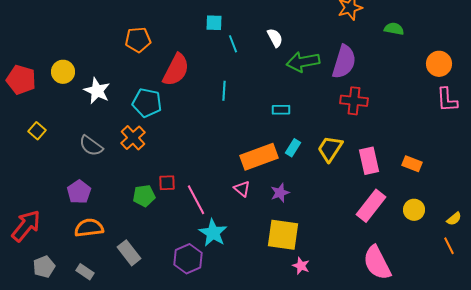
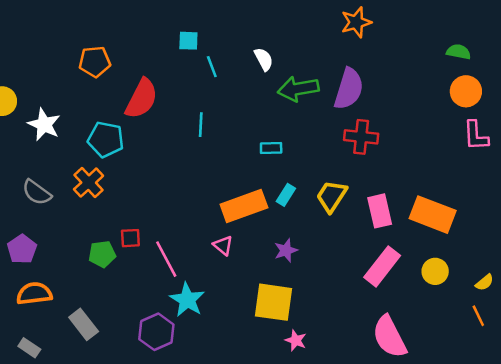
green semicircle: (394, 29) -> (459, 52), moved
orange rectangle: (412, 164) -> (433, 215), size x1.8
purple star: (280, 193) -> (286, 250), moved

